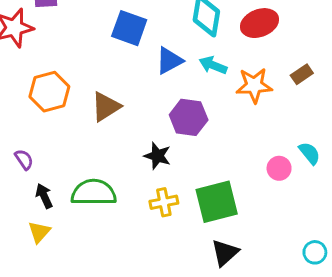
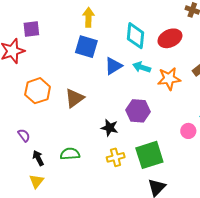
purple hexagon: (189, 117) -> (138, 111), moved
green semicircle: (94, 192) -> (70, 154), size x0.7

